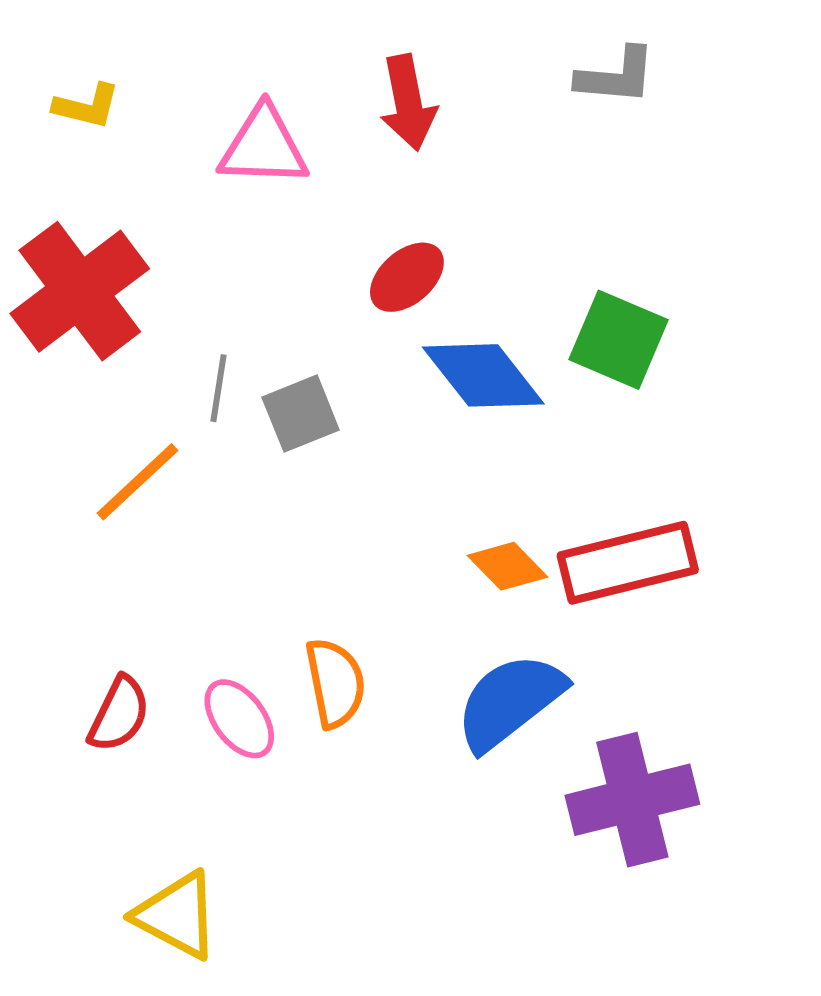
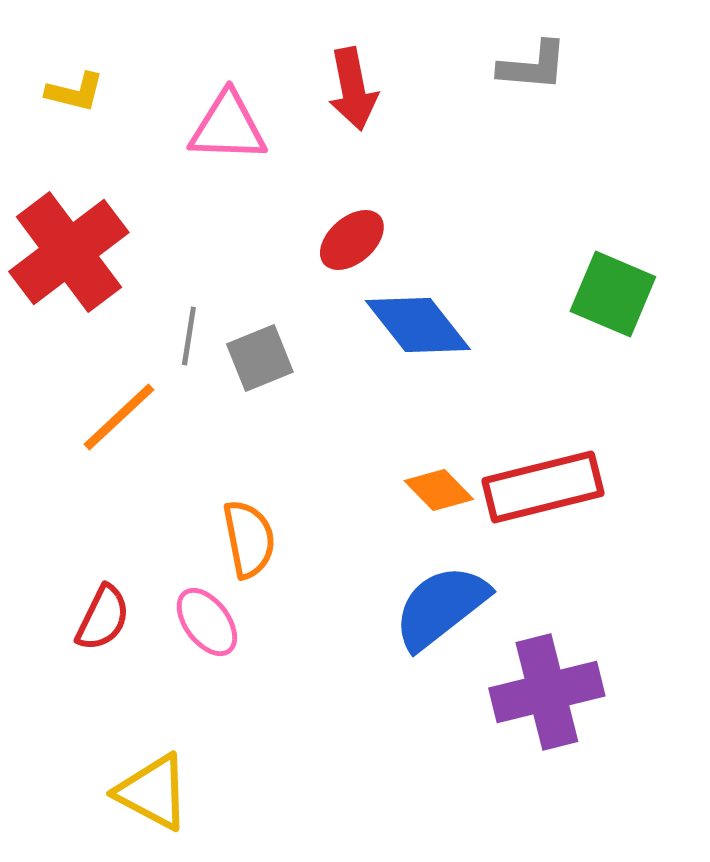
green square: (618, 340) -> (613, 294), moved
orange semicircle: (335, 683) -> (249, 539), moved

